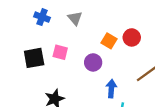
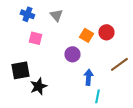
pink square: (60, 52) -> (35, 38), moved
black square: (34, 58) -> (20, 70), moved

